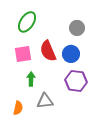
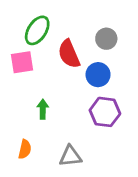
red semicircle: (48, 51) -> (69, 54), moved
pink square: (23, 54) -> (22, 62), moved
gray triangle: (45, 101) -> (70, 156), moved

